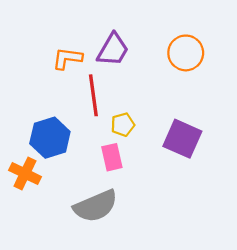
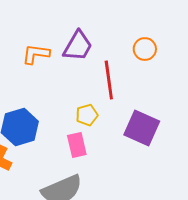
orange circle: (186, 53) -> (145, 49), size x0.7
red line: (93, 95) -> (109, 80), moved

